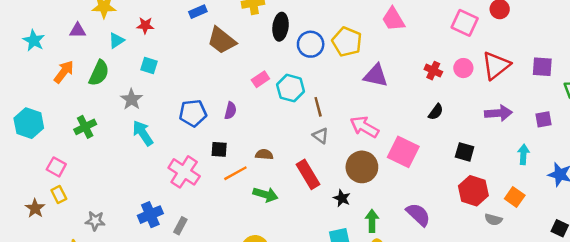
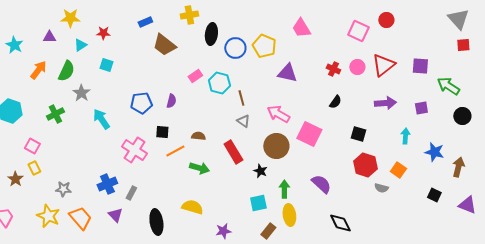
gray star: (131, 99) -> (81, 93), moved

